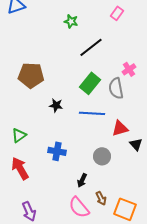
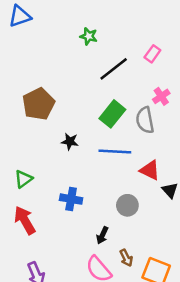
pink rectangle: (117, 13) -> (152, 54), moved
brown pentagon: (31, 75) -> (39, 104), turned -30
red triangle: (120, 128) -> (150, 170), turned 42

